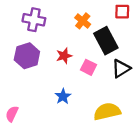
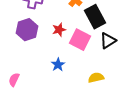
pink square: (88, 67) -> (80, 40), size x1.5
yellow semicircle: (107, 111) -> (96, 78), size x0.7

